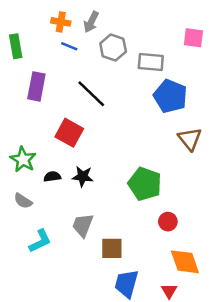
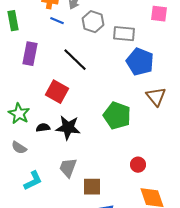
black star: (83, 177) -> (68, 128), size x1.4
green pentagon: (145, 184) -> (117, 116), moved

